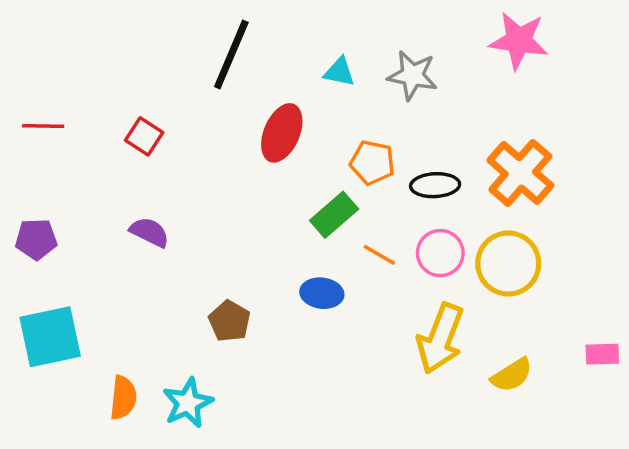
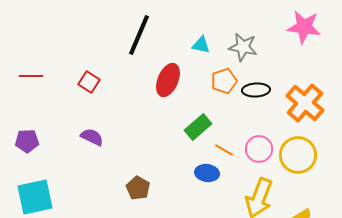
orange pentagon: (372, 163) -> (224, 81), moved, turned -30
black ellipse: (435, 185) -> (256, 90), moved
blue ellipse: (322, 293) -> (207, 173), moved

